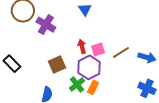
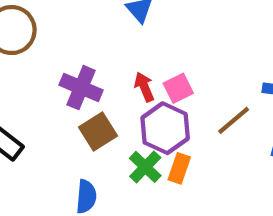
purple cross: (46, 25) -> (81, 88), moved
brown line: (121, 52) -> (234, 120), moved

